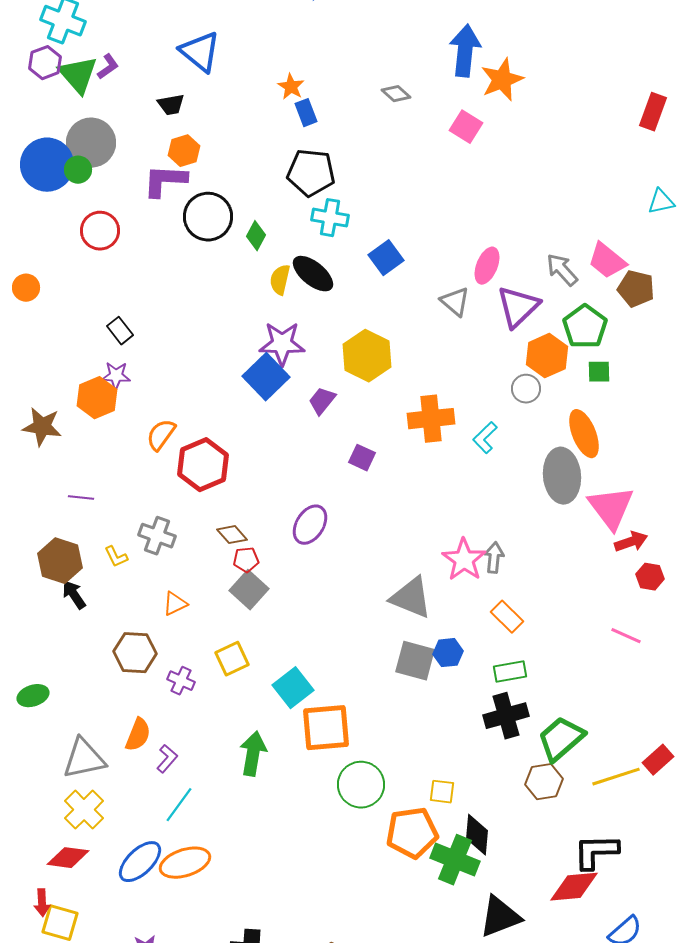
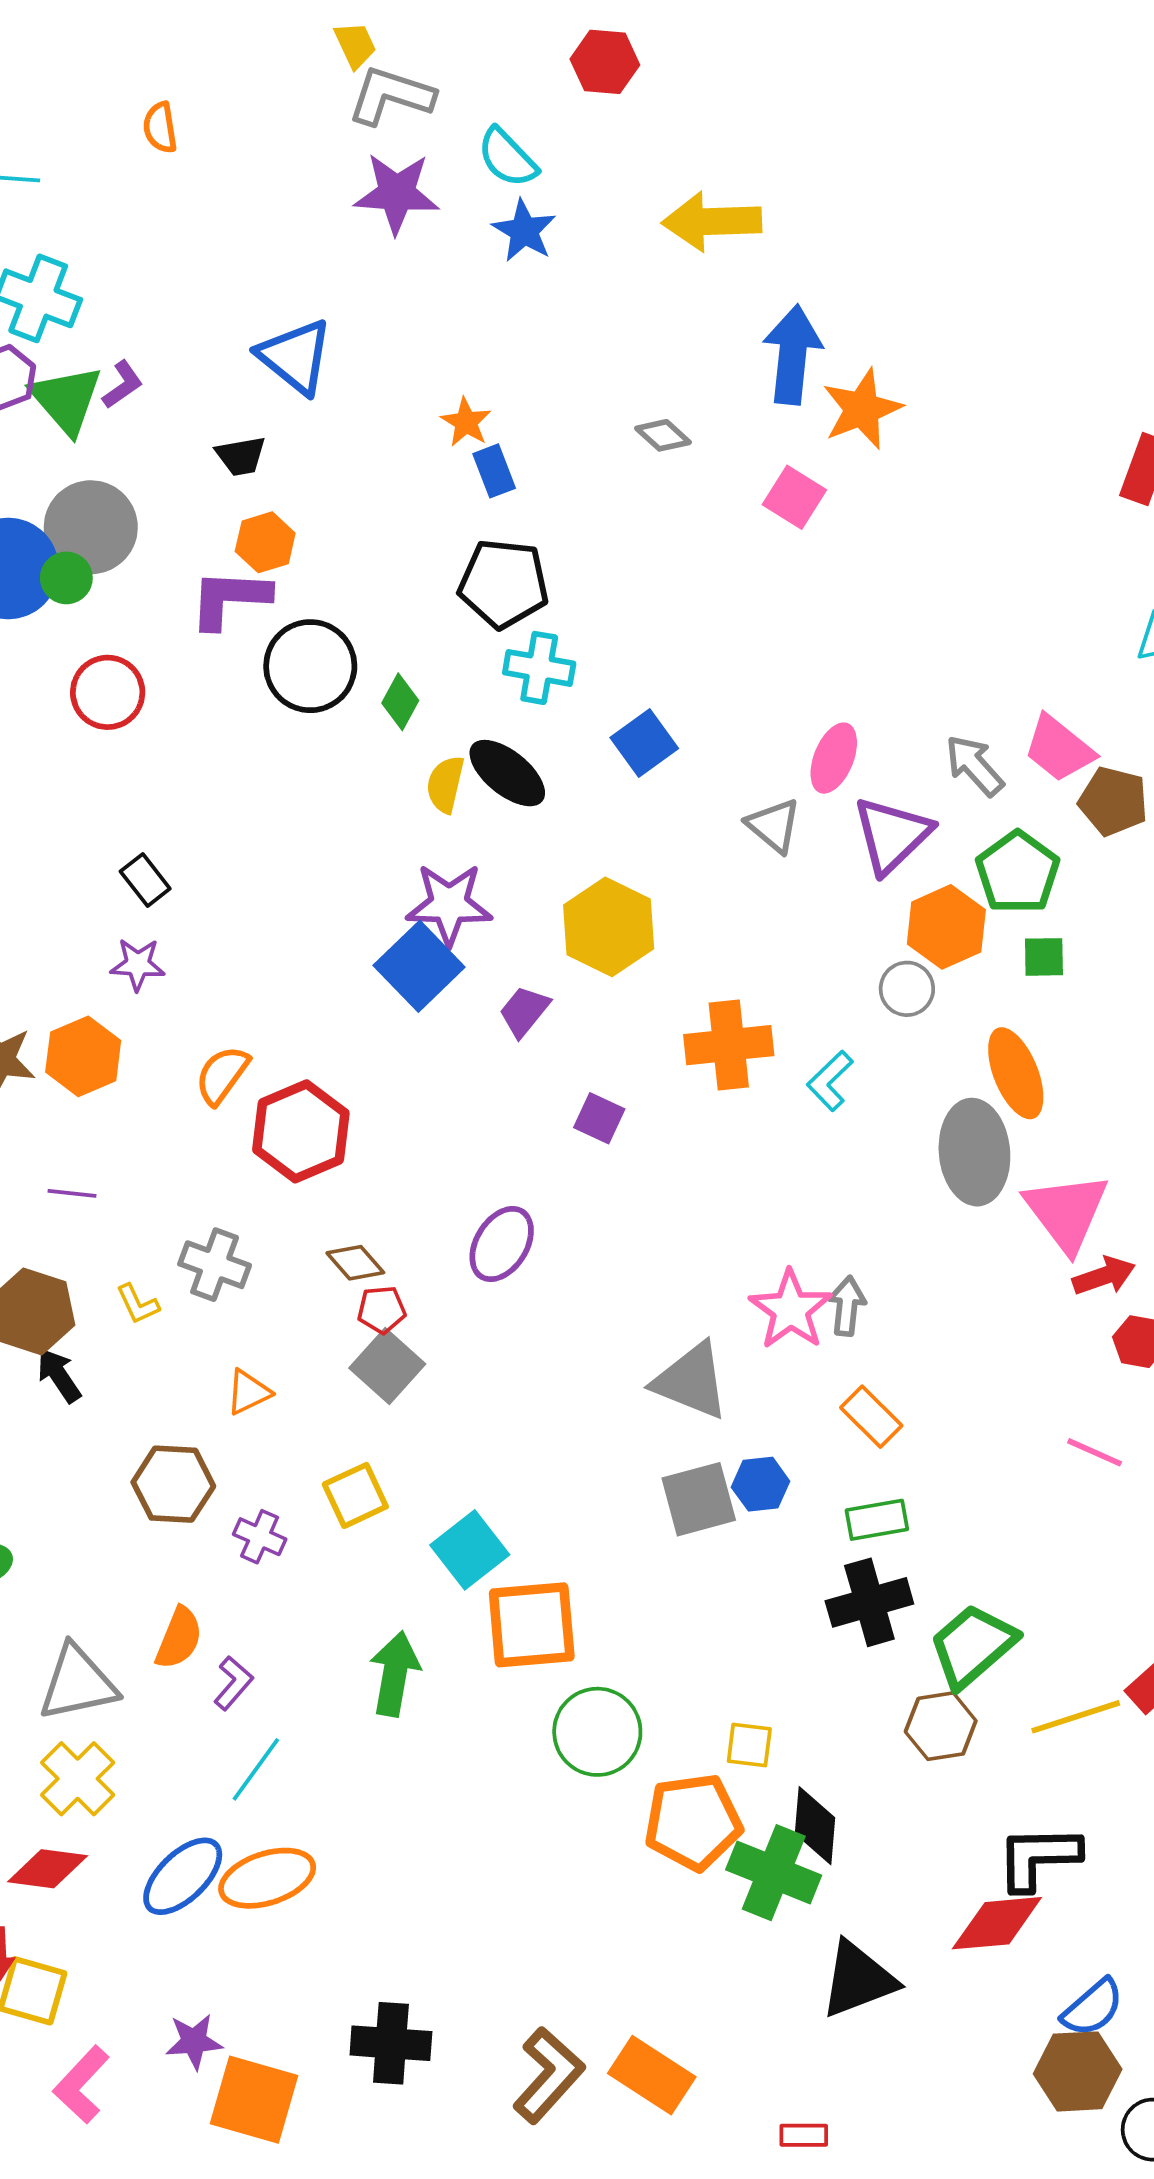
orange hexagon: (97, 398) -> (83, 1056), moved
gray square: (415, 661) -> (699, 1499), turned -30

